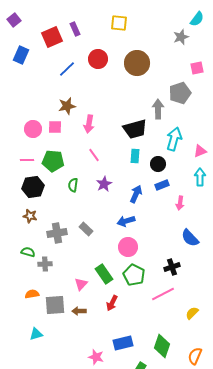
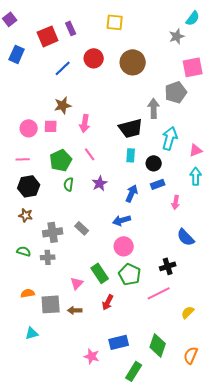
pink square: (197, 68) -> (193, 67), size x1.5
green pentagon: (53, 161) -> (61, 160), moved, turned -30
gray cross: (45, 264) -> (48, 257), moved

